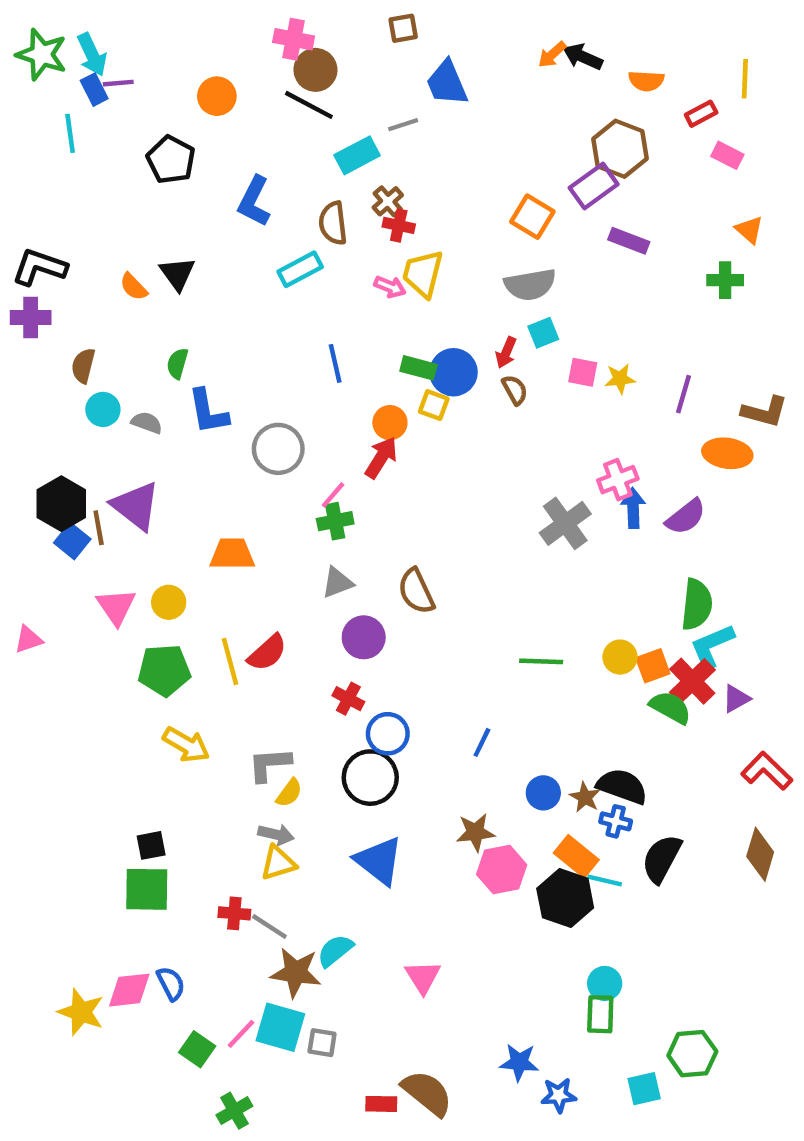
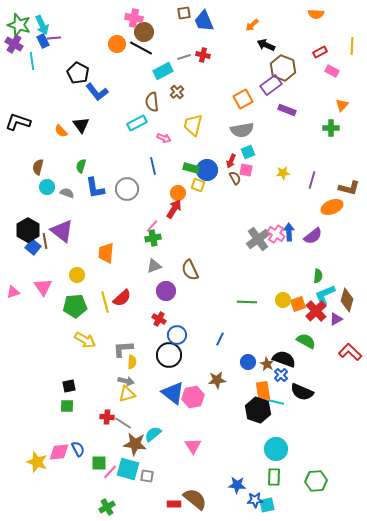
black arrow: (583, 57) -> (266, 45), moved
yellow line: (745, 79) -> (352, 46), moved
orange semicircle: (646, 81) -> (316, 14), moved
blue trapezoid: (447, 83) -> (204, 21), moved
orange circle: (217, 96) -> (117, 44), moved
blue L-shape: (254, 201) -> (97, 92), moved, turned -65
orange square: (532, 217) -> (243, 99), turned 30
red cross: (399, 225) -> (203, 55), moved
orange triangle: (749, 230) -> (342, 105), turned 32
pink arrow: (390, 287) -> (164, 138), moved
purple cross: (31, 317) -> (14, 44), moved, turned 30
pink square: (583, 372) -> (246, 170), moved
gray circle: (278, 449) -> (127, 189), moved
orange ellipse: (727, 453) -> (332, 207), turned -30
pink cross: (618, 480) -> (276, 234), moved, turned -36
orange trapezoid: (232, 554) -> (106, 253), turned -85
green semicircle: (697, 604) -> (318, 276), size x0.6
pink triangle: (116, 607) -> (43, 287), moved
green semicircle: (670, 707) -> (306, 341), moved
yellow semicircle: (289, 793) -> (132, 362), turned -32
blue cross: (616, 821) -> (281, 375), turned 32
brown diamond: (760, 854) -> (347, 300), moved
orange rectangle: (576, 856) -> (263, 391), turned 42
black semicircle: (662, 859) -> (302, 392), turned -95
pink hexagon: (502, 870) -> (193, 397), moved
green square: (147, 889) -> (67, 406), size x0.6
cyan circle: (605, 983) -> (276, 449), size x1.5
green rectangle: (600, 1014) -> (274, 477), moved
green square: (197, 1049) -> (99, 463), moved, turned -35
cyan square: (644, 1089) -> (267, 505), moved

